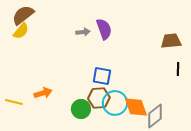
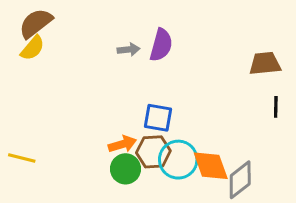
purple semicircle: (104, 29) -> (161, 45), turned 35
orange arrow: (43, 93) -> (122, 144), moved

